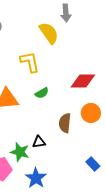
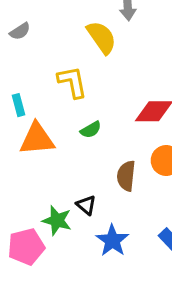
black triangle: (39, 142) -> (86, 205), turned 48
blue star: (36, 178) -> (112, 240), moved

